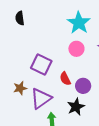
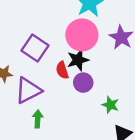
pink circle: (76, 49) -> (82, 35), size x1.6
black star: (76, 107) -> (78, 60), moved

